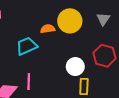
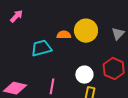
pink line: (29, 82) -> (52, 86), moved

